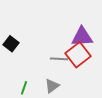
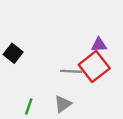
purple triangle: (82, 37) -> (99, 45), size x0.6

